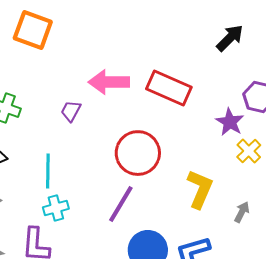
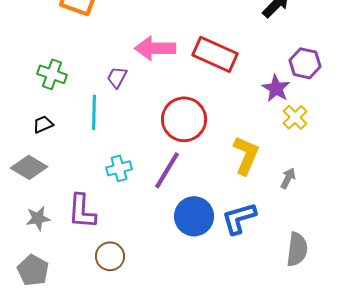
cyan line: (48, 171) -> (94, 112), moved
cyan cross: (56, 208) -> (119, 168), moved

